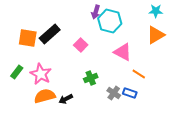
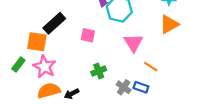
orange square: (28, 38) -> (37, 42), moved
pink square: (81, 45) -> (88, 35), turned -32
pink triangle: (123, 52) -> (133, 43), turned 30

